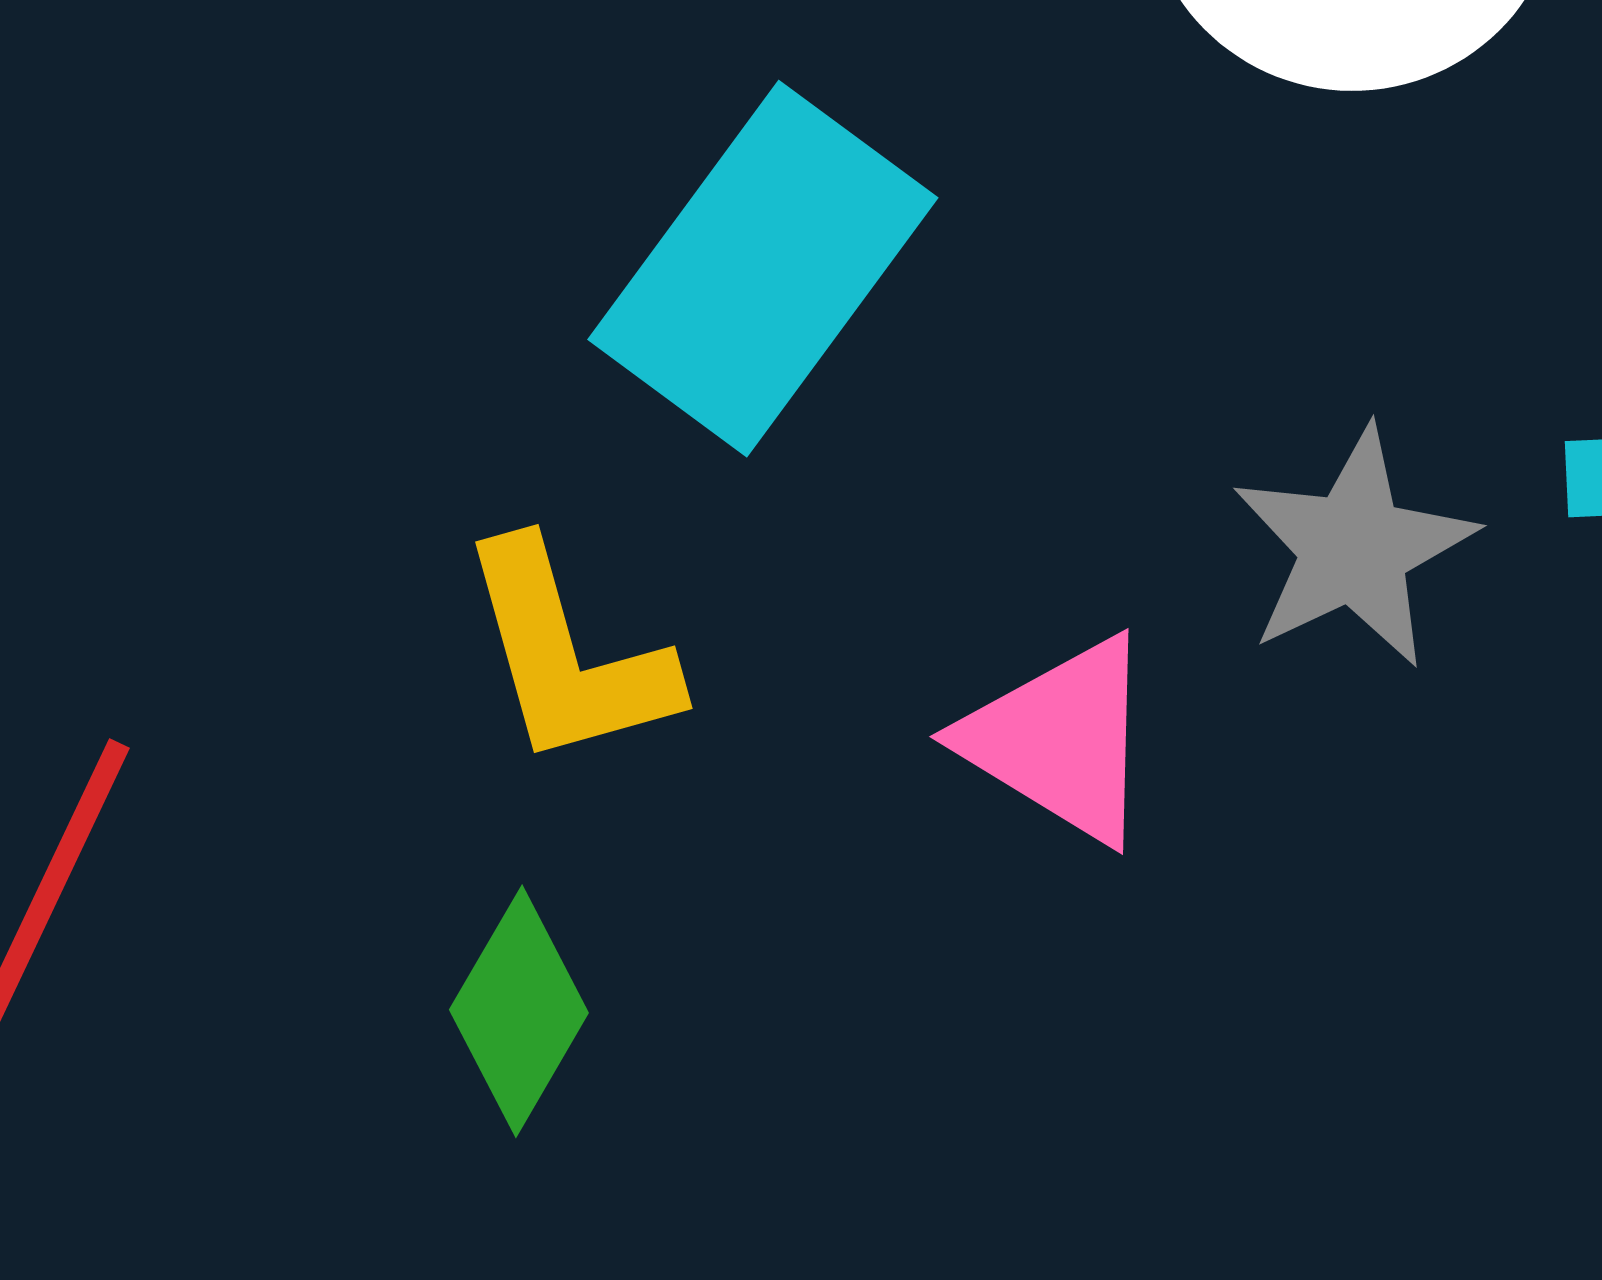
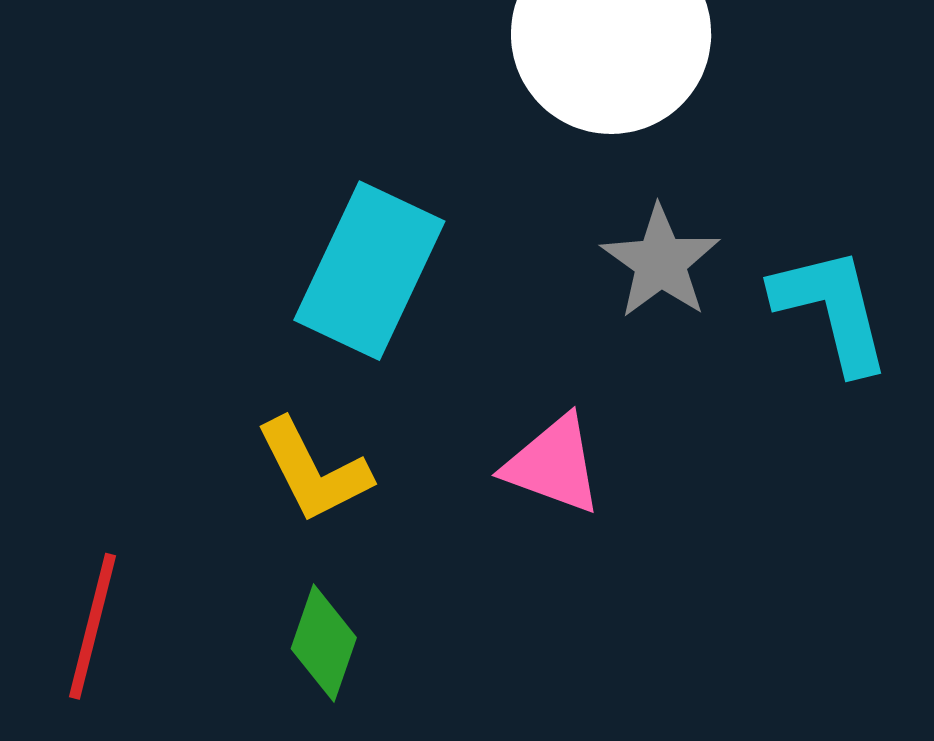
gray star: (1354, 548) -> (661, 262), moved

